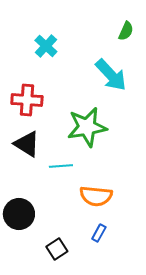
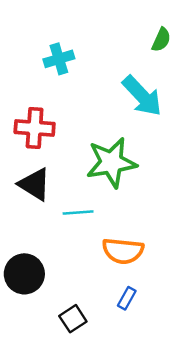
cyan cross: (46, 46) -> (59, 59), turned 30

